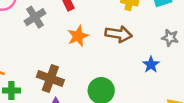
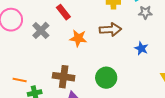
orange star: (78, 36) -> (78, 38), turned -30
gray star: (170, 38) -> (145, 12), moved

